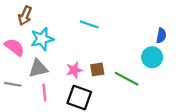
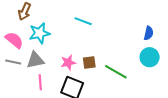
cyan circle: (152, 57) -> (150, 57), moved
gray line: (13, 84) -> (13, 62), moved

